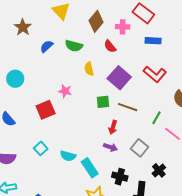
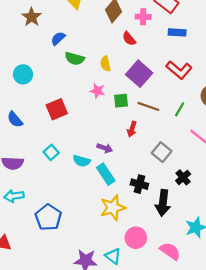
green semicircle: (74, 46) -> (75, 59), moved
pink star: (65, 91) -> (97, 91), moved
green line: (156, 118) -> (180, 109), moved
purple arrow: (110, 147) -> (105, 148), moved

